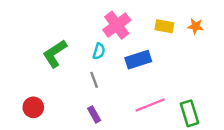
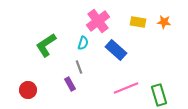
blue rectangle: (138, 60) -> (116, 50), turned 60
purple rectangle: (94, 114) -> (70, 84), moved

